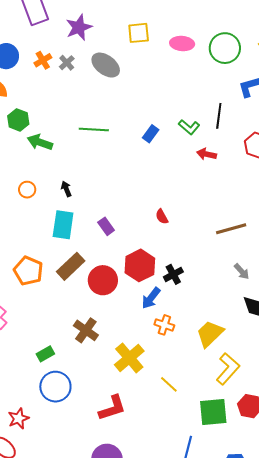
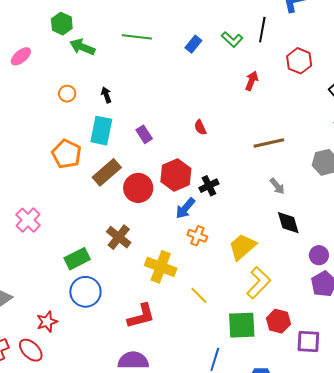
red arrow: (207, 154) -> (252, 81), moved, turned 96
orange pentagon: (28, 271) -> (67, 154), moved
green rectangle: (45, 354) -> (77, 259), size x1.4
yellow cross: (129, 358) -> (161, 267), turned -32

